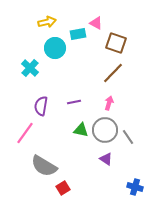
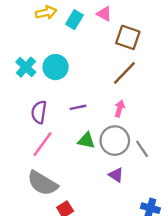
cyan rectangle: (78, 34) -> (74, 20), moved, turned -49
cyan circle: (55, 48) -> (56, 67), moved
pink line: (25, 133) -> (42, 144), moved

